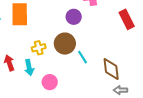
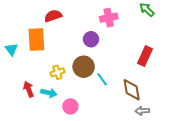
red rectangle: (127, 19) -> (145, 56), moved, turned 54
cyan arrow: (29, 67) -> (49, 93), turned -63

